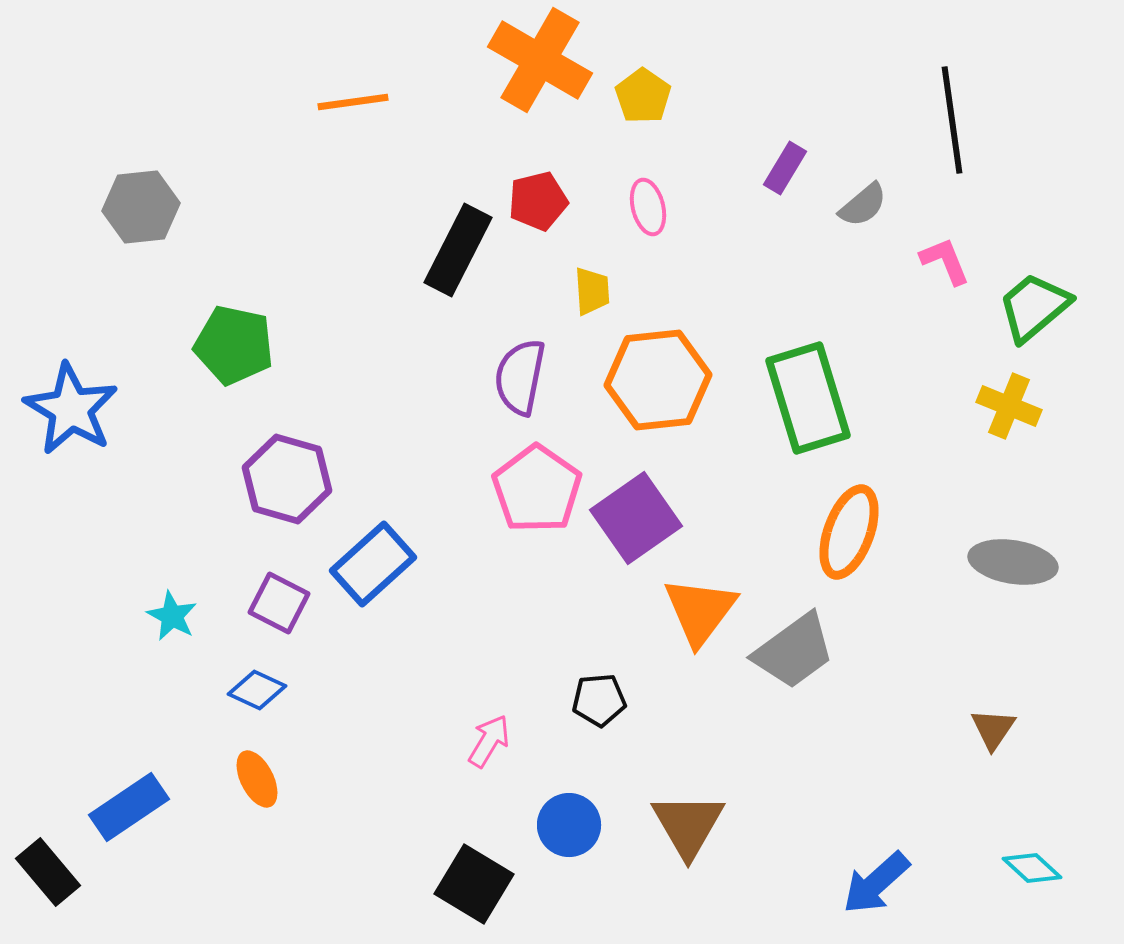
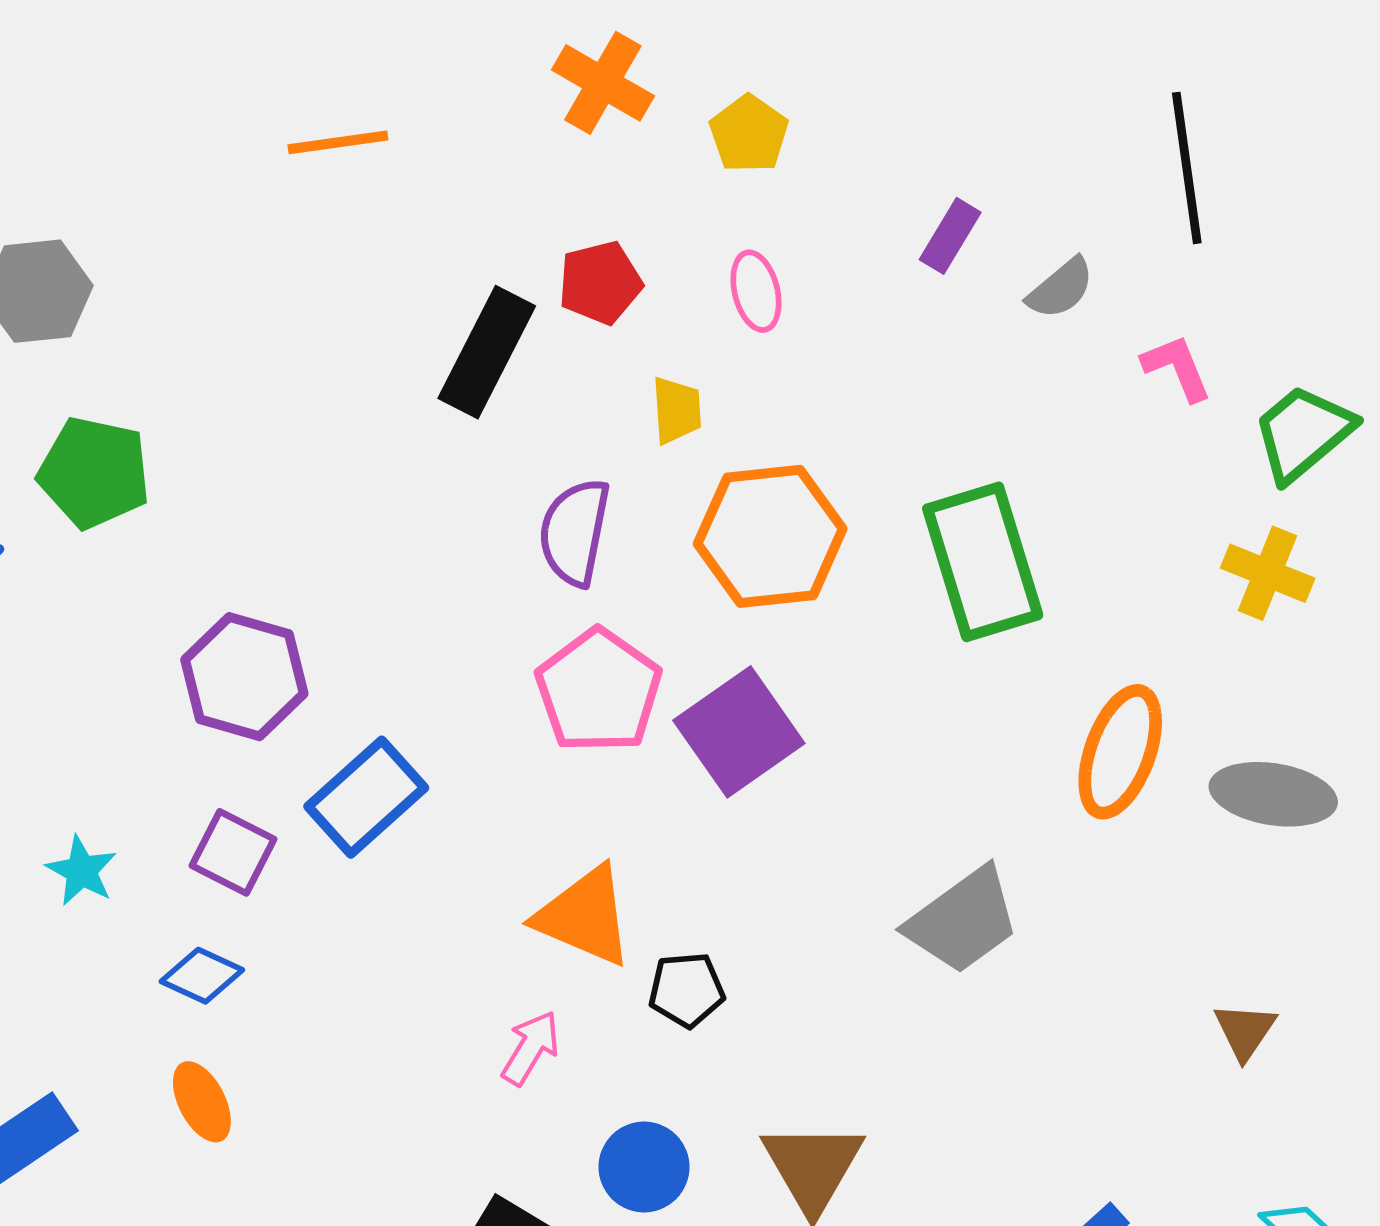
orange cross: (540, 60) -> (603, 83), size x0.7
green pentagon: (234, 345) -> (94, 473), moved
orange ellipse: (849, 532) -> (1120, 752), moved
orange triangle: (700, 611) -> (585, 916), moved, turned -44

